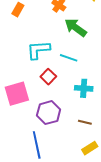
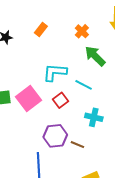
pink square: (17, 94) -> (29, 98), moved, turned -30
brown line: (85, 122) -> (77, 145), moved

